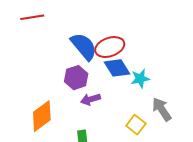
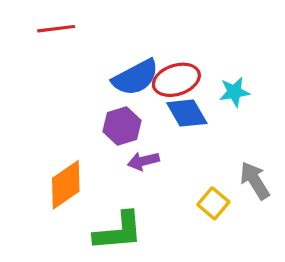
blue semicircle: (84, 46) -> (135, 77), turned 100
cyan star: (140, 79) -> (234, 92), moved

